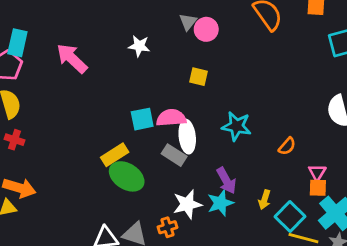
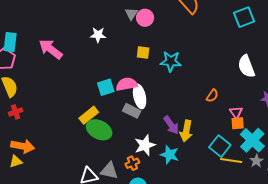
cyan star: (237, 126) -> (171, 61), moved
red cross: (15, 140) -> (16, 112), turned -32
yellow arrow: (264, 200) -> (186, 131), moved, size x1.5
cyan star: (220, 203) -> (170, 155), moved, turned -30

